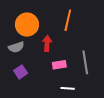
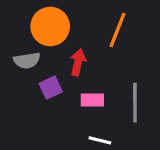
purple square: (21, 72) -> (51, 88), moved

